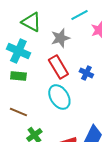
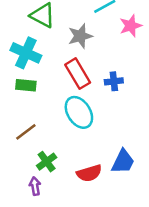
blue cross: (86, 73) -> (114, 81), turned -32
brown line: (18, 112) -> (26, 132), turned -60

